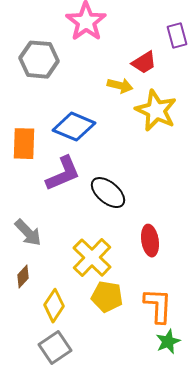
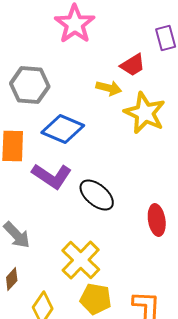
gray hexagon: (39, 60) -> (30, 85), moved
purple L-shape: (63, 174) -> (52, 176), turned 57
red ellipse: (150, 241) -> (157, 220), moved

